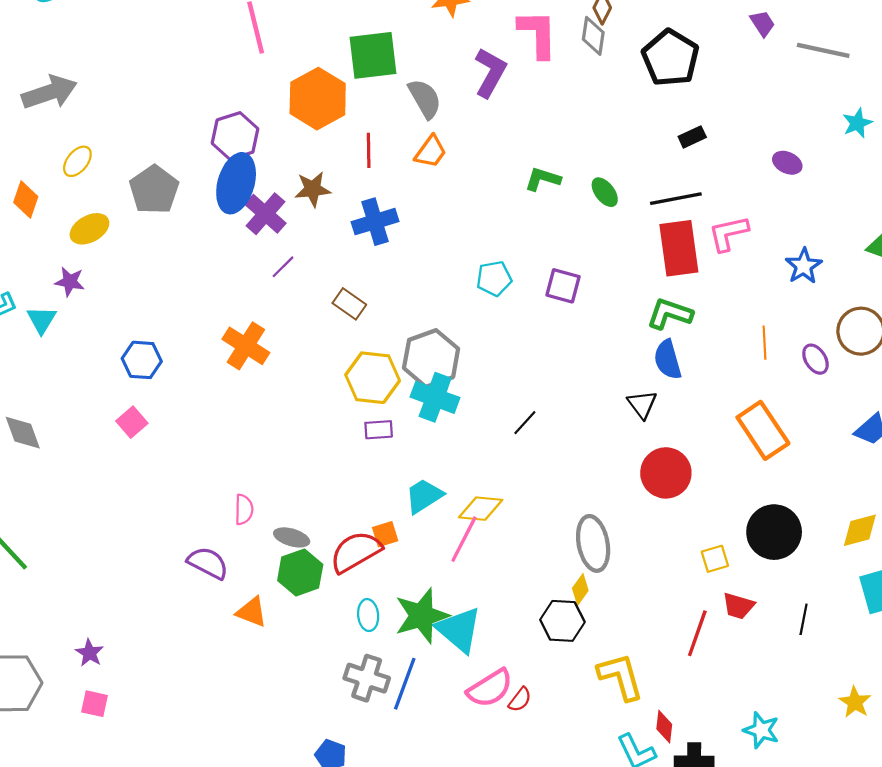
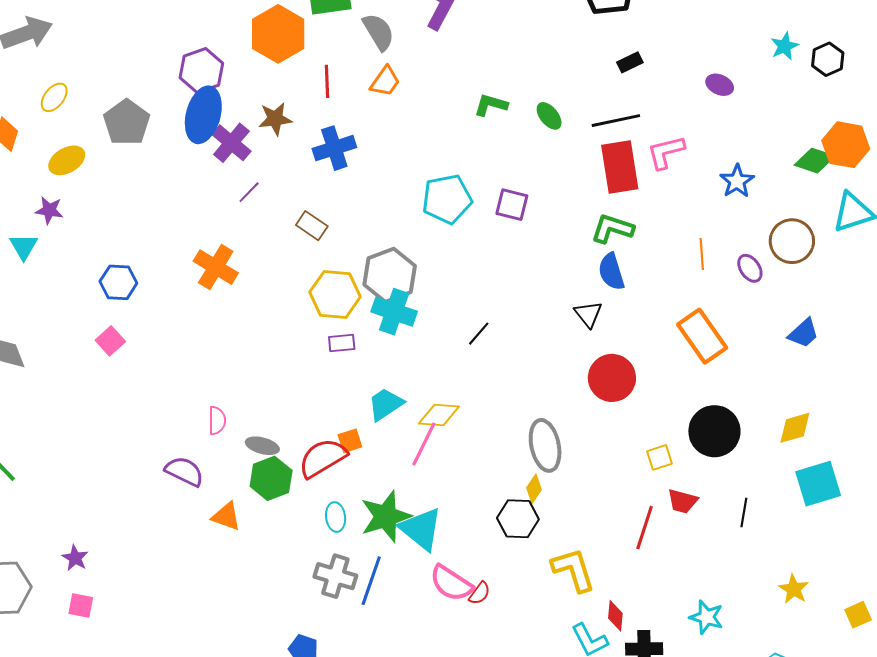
cyan pentagon: (494, 278) -> (447, 199), size x1.5
pink semicircle: (490, 688) -> (451, 583), turned 66

